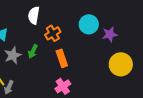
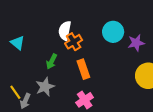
white semicircle: (34, 15) -> (65, 31), moved
gray star: (13, 55) -> (45, 87), moved

